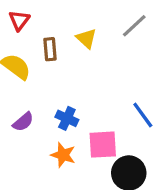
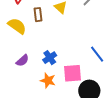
blue cross: (67, 118) -> (50, 58), turned 32

